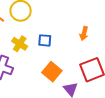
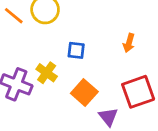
yellow cross: (20, 44) -> (47, 73), moved

